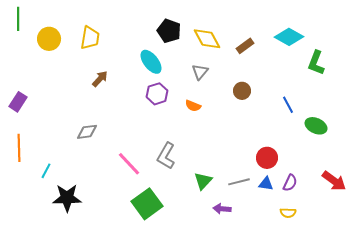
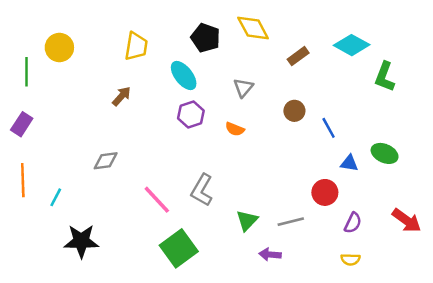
green line: (18, 19) -> (27, 72), moved
yellow trapezoid: (90, 38) -> (136, 46), moved
yellow diamond: (207, 39) -> (253, 28), moved
blue line: (288, 105) -> (329, 128), moved
cyan line: (46, 171) -> (56, 197), moved
blue triangle: (266, 184) -> (349, 163), moved

